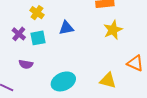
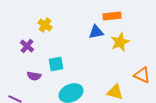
blue triangle: (66, 28) -> (96, 32), moved
cyan square: (38, 38) -> (56, 64), moved

